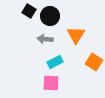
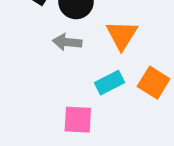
cyan rectangle: (55, 62) -> (110, 83), moved

